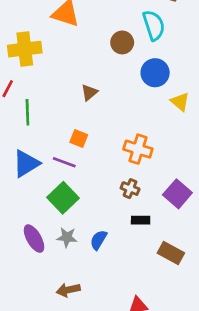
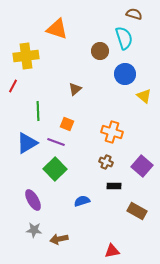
green line: (27, 112) -> (38, 111), moved
gray star: (67, 237) -> (34, 230), moved
blue semicircle: (98, 240) -> (82, 201), turned 42

